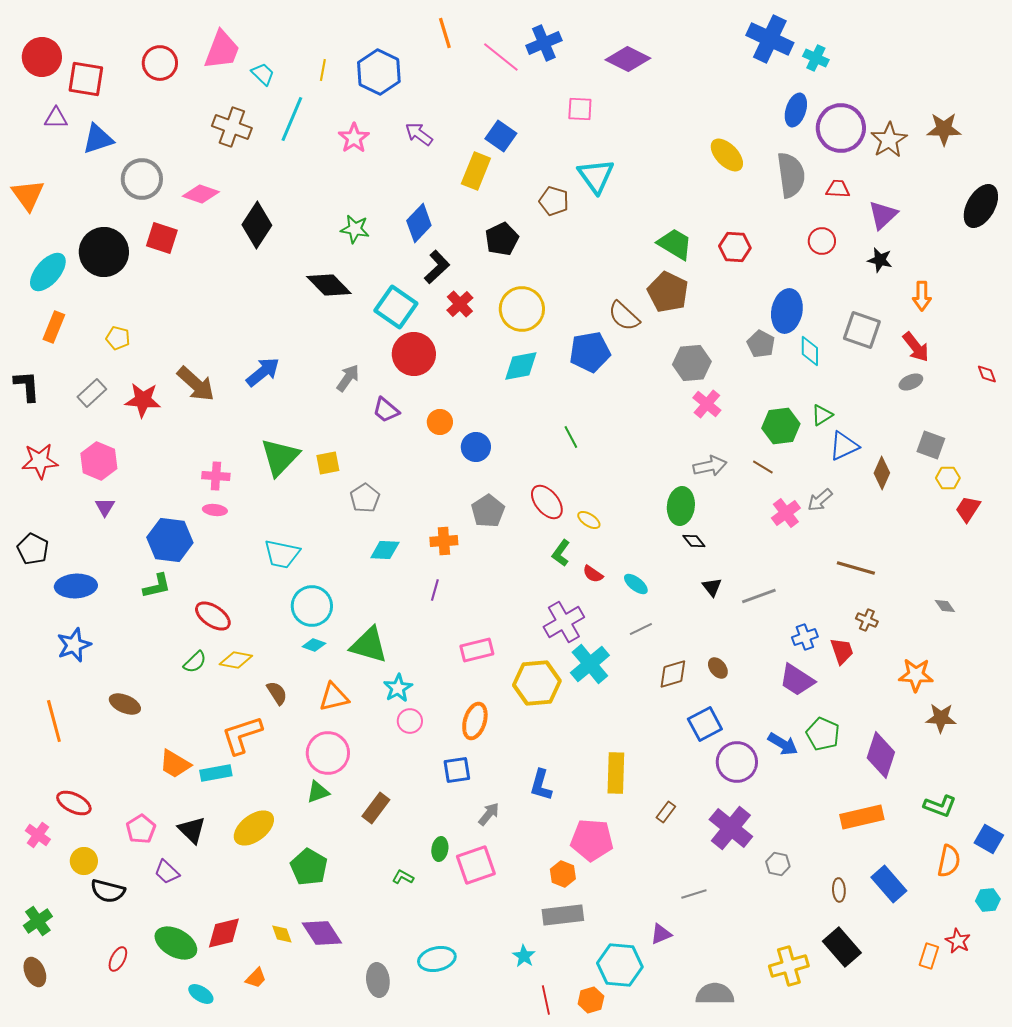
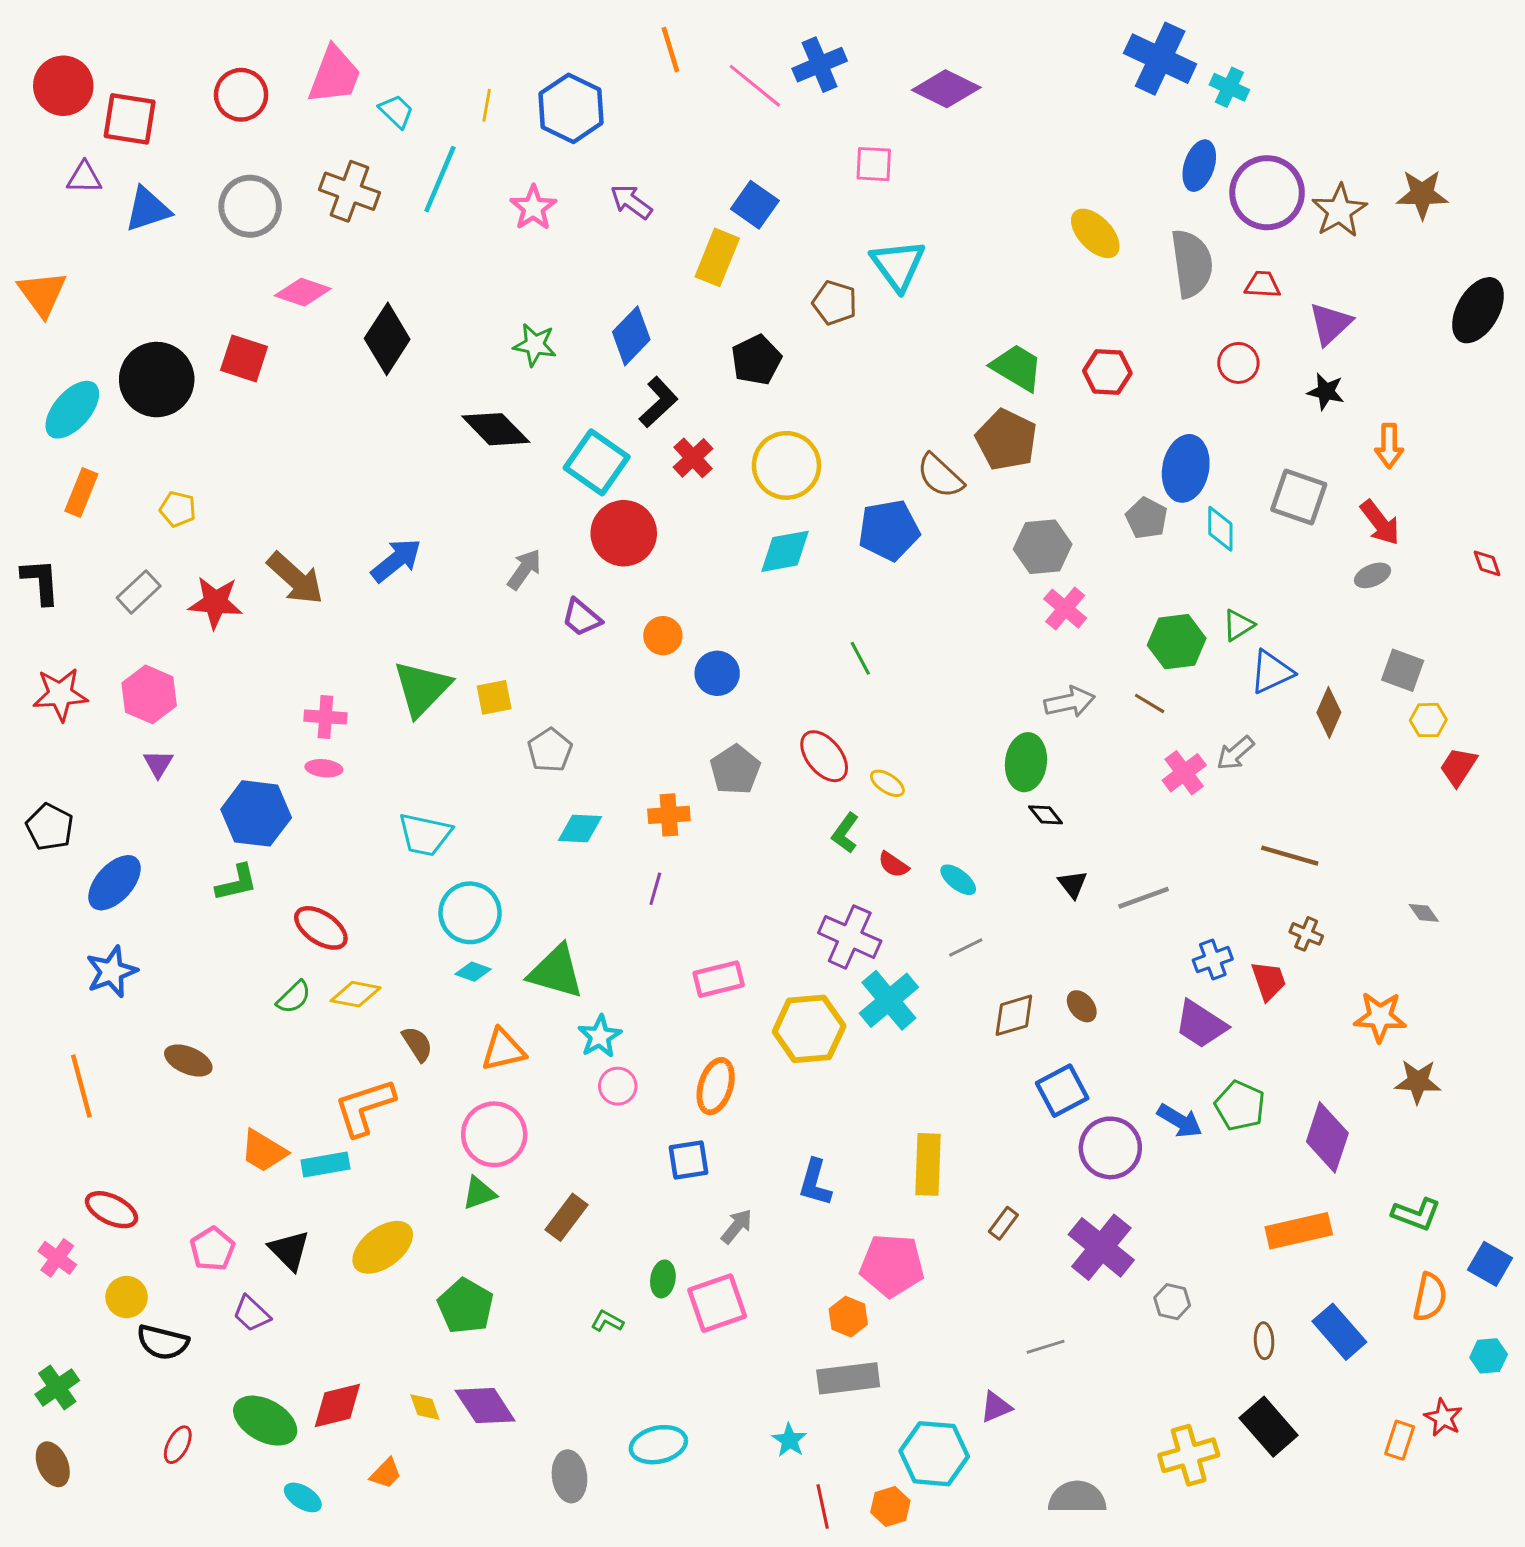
gray circle: (142, 179) -> (250, 206), moved
blue ellipse: (76, 586) -> (114, 883), turned -45
purple cross: (564, 622) -> (850, 937), turned -36

